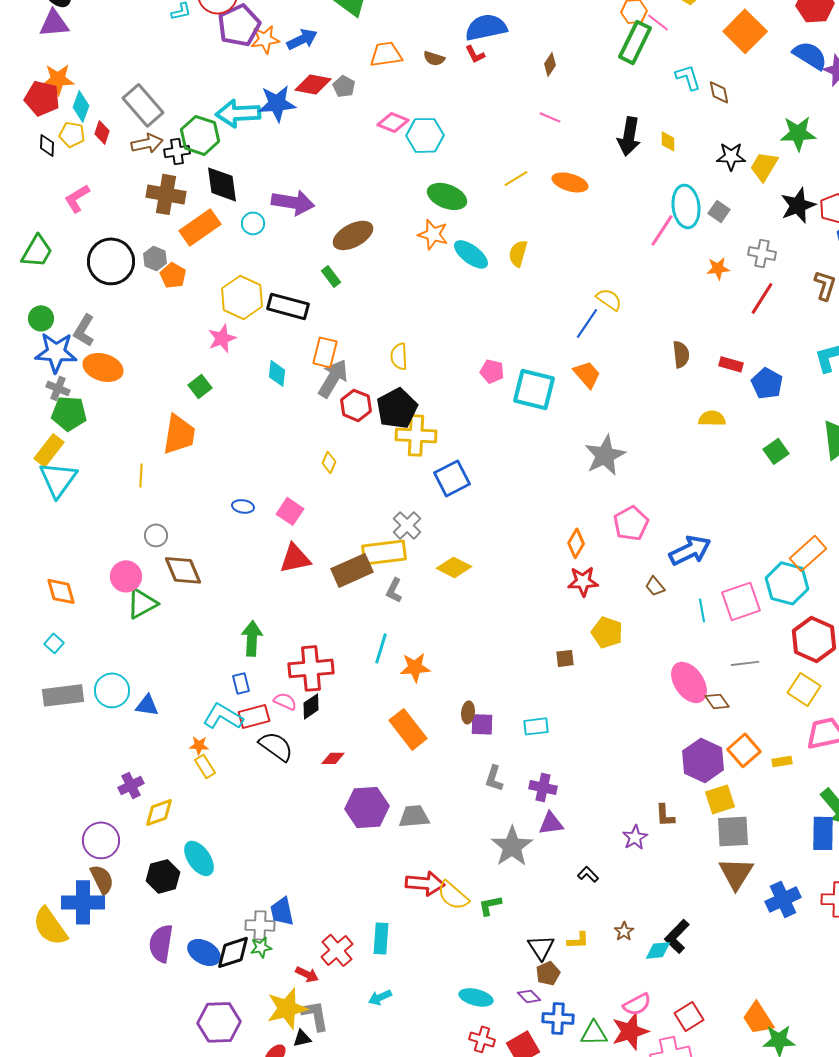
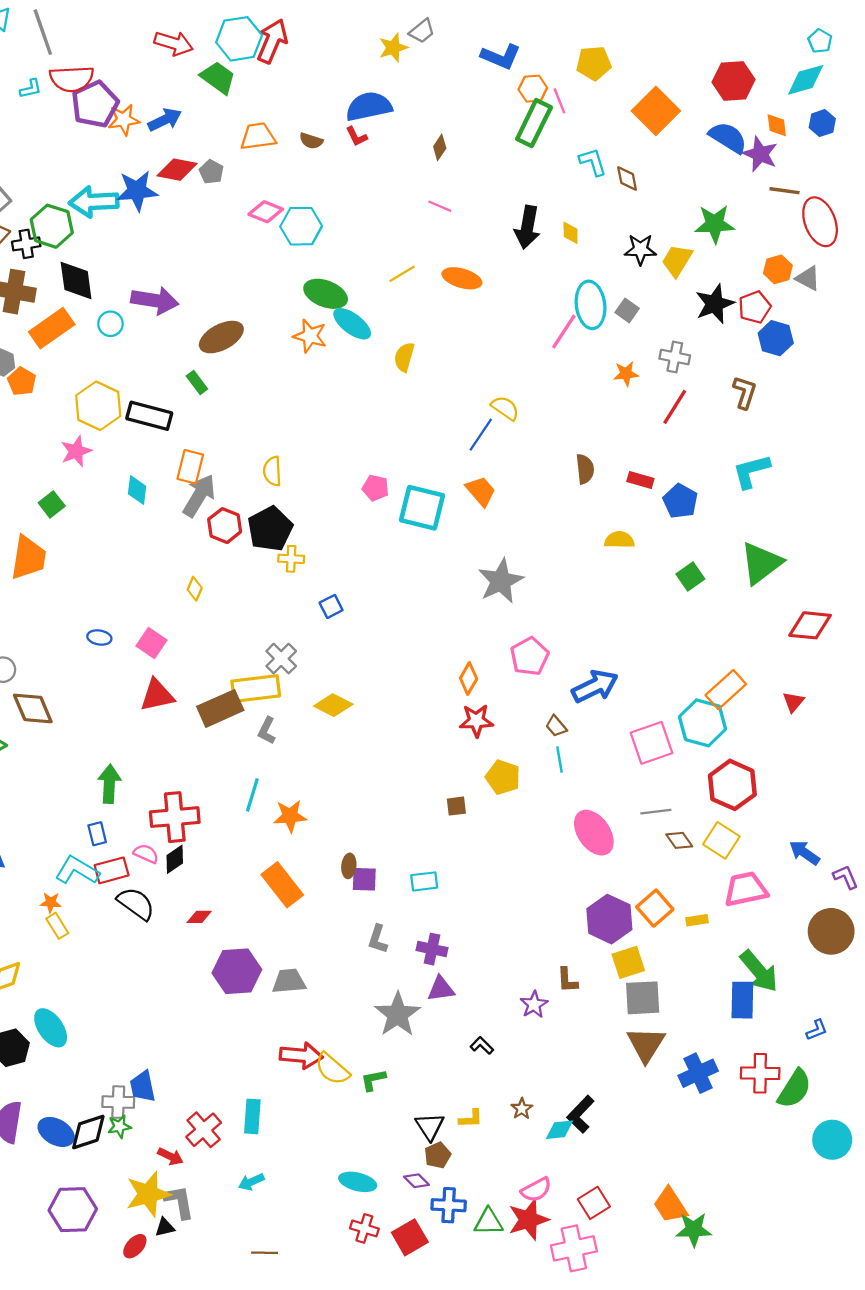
pink line: (658, 22) -> (559, 101), turned 30
cyan ellipse: (471, 254) -> (352, 324), moved
yellow cross: (416, 435) -> (291, 559), size x0.6
blue square: (452, 478) -> (331, 606), size x0.6
cyan line: (702, 610) -> (559, 759), moved
brown diamond: (717, 701) -> (679, 840), moved

